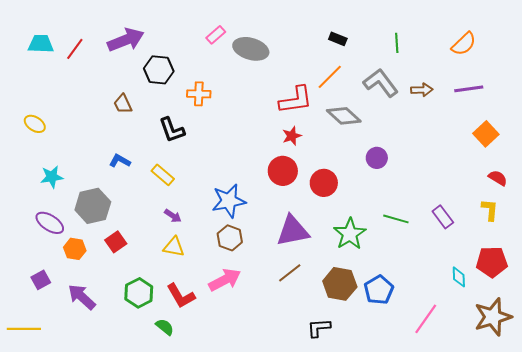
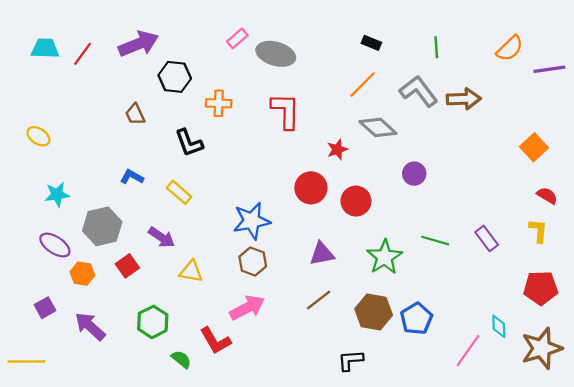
purple line: (469, 89) -> (549, 69), moved
brown arrow: (422, 90) -> (464, 99), size x1.4
red L-shape: (296, 100) -> (286, 111), moved, turned -81
red star: (292, 136) -> (337, 149), moved
purple arrow: (173, 216) -> (162, 237), moved, size x1.4
purple triangle: (293, 231) -> (322, 254), size x0.7
cyan diamond: (459, 277) -> (499, 326), moved
red L-shape: (181, 296) -> (215, 341), moved

